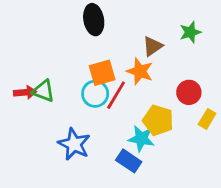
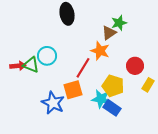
green star: (190, 32) -> (119, 23), moved
orange square: (102, 73) -> (73, 90), moved
cyan circle: (95, 94) -> (47, 56), moved
blue rectangle: (129, 161) -> (112, 108), moved

